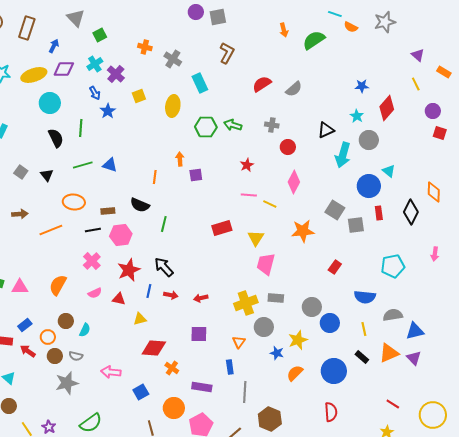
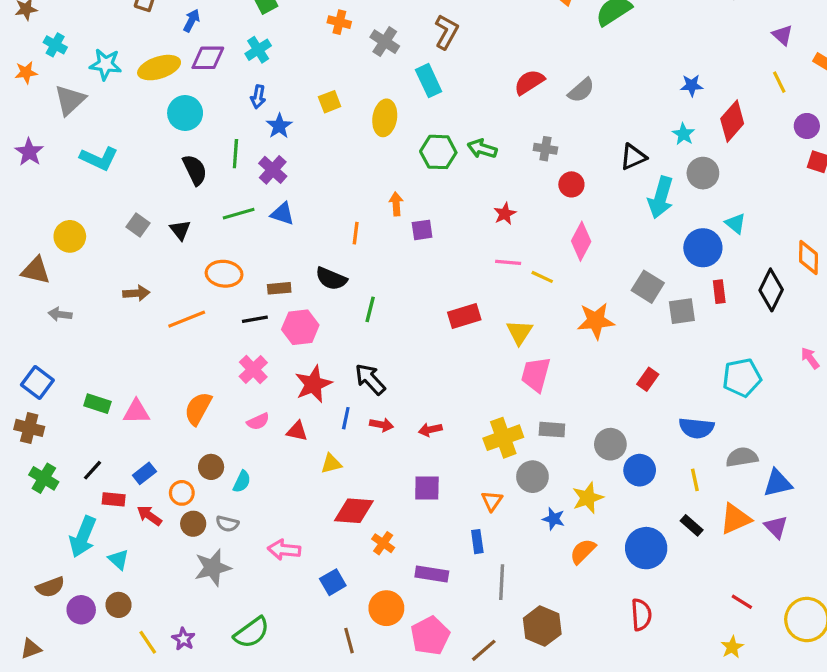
brown L-shape: (227, 53) -> (446, 32), moved
purple cross: (116, 74) -> (273, 170), moved
blue arrow: (95, 93) -> (258, 97), turned 40
pink arrow: (435, 254) -> (810, 358), turned 136

